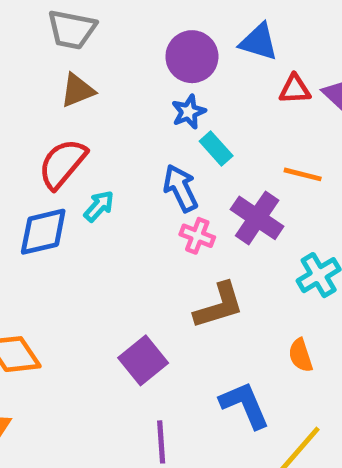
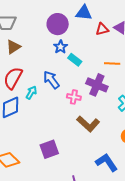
blue arrow: (181, 188) -> (51, 80), moved
brown L-shape: (219, 306) -> (88, 124), turned 70
purple square: (143, 360) -> (49, 149), moved, turned 30

